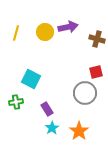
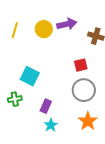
red square: (96, 72) -> (81, 65), moved
purple rectangle: (47, 109) -> (46, 106), turned 56
orange star: (79, 131) -> (88, 121), moved

